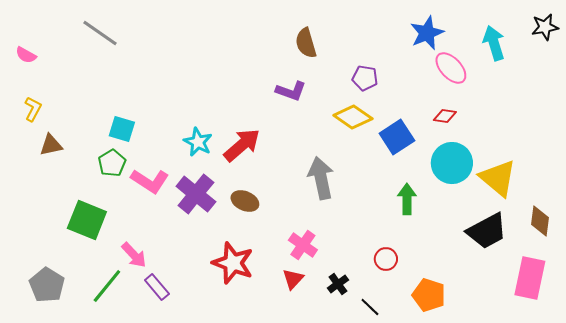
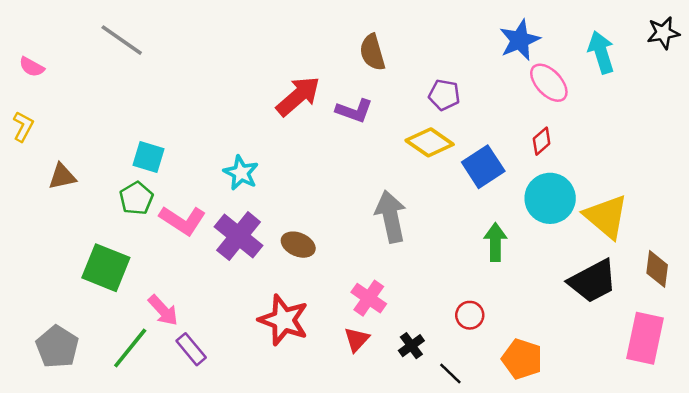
yellow L-shape: (33, 109) -> (23, 127), moved
red diamond: (445, 116) -> (542, 141), turned -50
red arrow: (242, 145) -> (298, 96), moved

